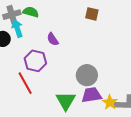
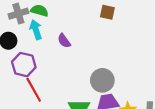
cyan arrow: (17, 28) -> (36, 30), moved
purple hexagon: (35, 61) -> (24, 65), moved

